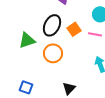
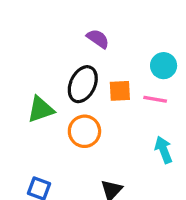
orange square: (74, 29) -> (120, 91), turned 32

